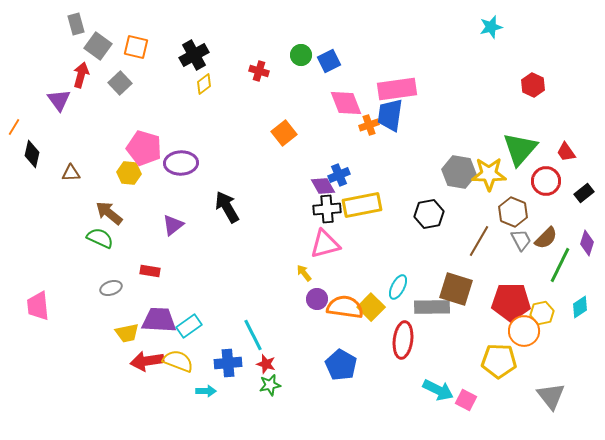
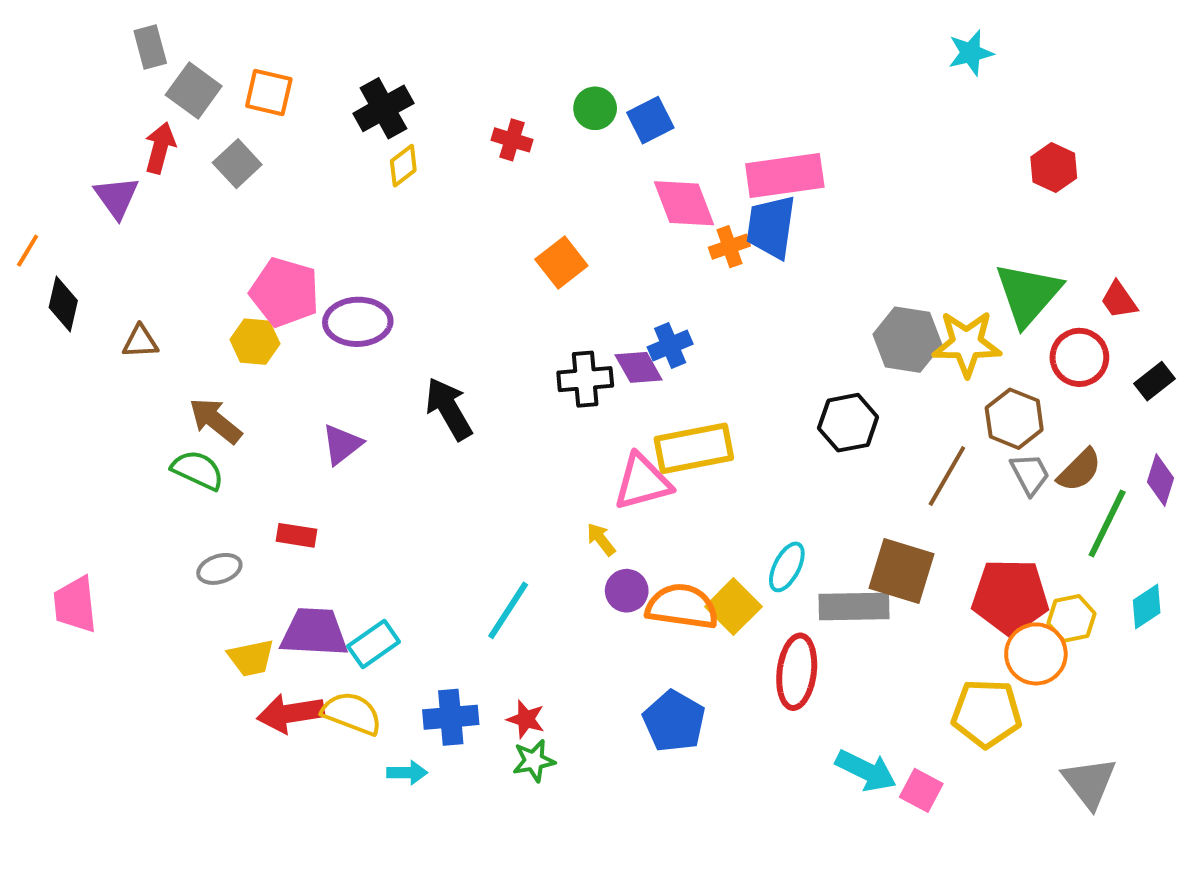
yellow rectangle: (362, 205) -> (694, 448), moved
black cross: (327, 209) -> (585, 379), moved
cyan line: (253, 335) -> (508, 610), moved, turned 60

